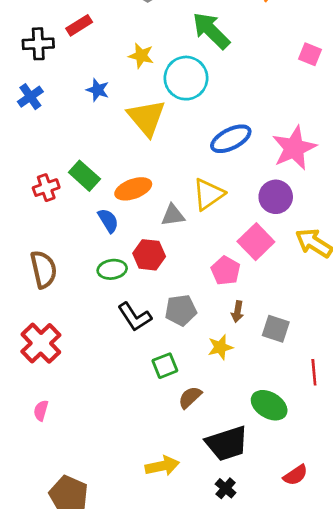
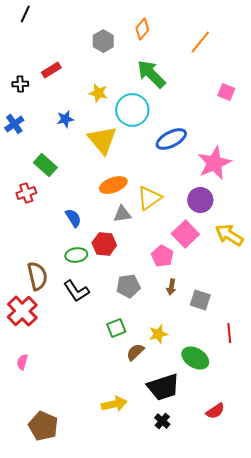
black cross: (38, 44) -> (20, 84), size x0.7
blue star: (98, 90) -> (65, 119), turned -30
blue ellipse: (231, 139) -> (171, 139), moved
green rectangle: (84, 176) -> (45, 165), moved
orange ellipse: (133, 189) -> (113, 185), moved
brown semicircle: (44, 269) -> (37, 276), moved
black L-shape: (135, 317) -> (76, 291), moved
yellow star: (220, 347) -> (158, 334), moved

